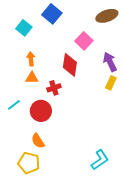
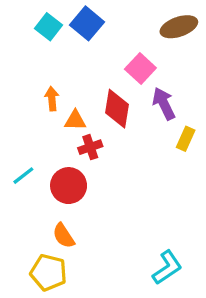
cyan square: (24, 28) -> (48, 27), moved
purple arrow: (110, 62) -> (164, 104), moved
orange triangle: (32, 78) -> (75, 120), moved

